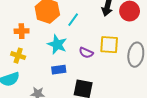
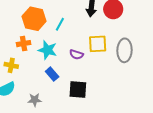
orange cross: (22, 31) -> (24, 44), moved
blue rectangle: (59, 70) -> (52, 74), turned 64

